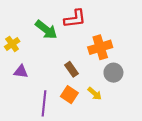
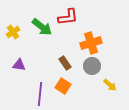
yellow cross: (12, 44) -> (13, 32), moved
gray circle: (113, 73) -> (92, 66), moved
yellow arrow: (95, 94) -> (110, 85), moved

